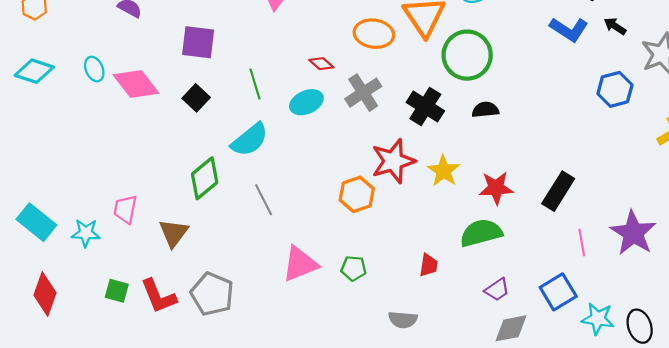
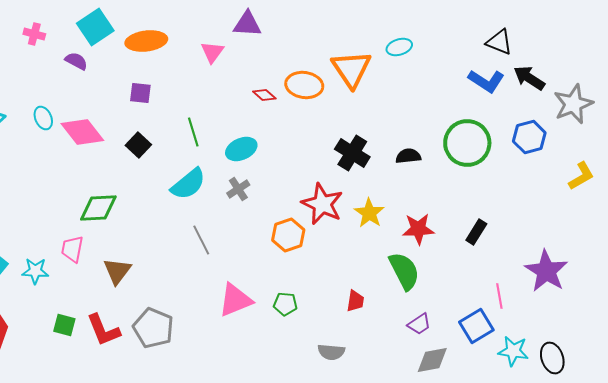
black arrow: (615, 26) -> (529, 78), size x1.5
purple square: (198, 42) -> (140, 93), size x0.7
green circle: (467, 55) -> (467, 143), moved
red diamond: (321, 64) -> (264, 95), moved
gray cross: (363, 93) -> (238, 189), moved, size x0.7
red star: (393, 161) -> (322, 204), turned -30
green diamond: (205, 178) -> (98, 208), moved, turned 36
black rectangle: (558, 191) -> (476, 232), size x0.7
green semicircle: (481, 233) -> (404, 271), turned 78
pink line: (582, 243) -> (499, 296), moved

